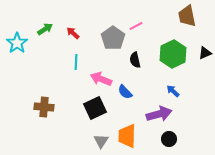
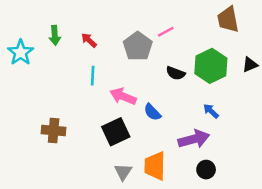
green arrow: (45, 29) -> (55, 35), turned 119
black semicircle: (135, 60) -> (176, 73), moved, turned -56

